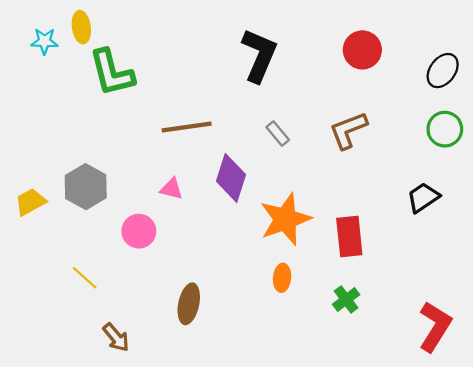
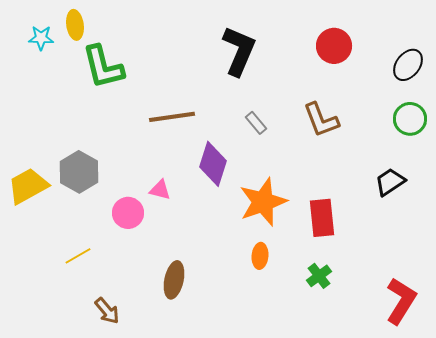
brown L-shape: (348, 130) -> (321, 120), turned -90
pink triangle: (171, 189) -> (160, 190), moved
yellow trapezoid: (30, 202) -> (28, 186), size x1.4
yellow line: (85, 278) -> (78, 256), turned -72

